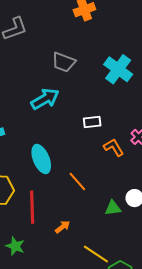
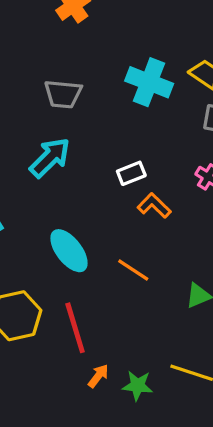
orange L-shape: (114, 147) -> (154, 206), moved
orange arrow: (63, 227) -> (98, 376), moved
green star: (15, 246) -> (138, 386), moved

